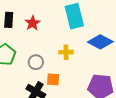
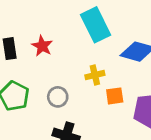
orange square: (53, 79) -> (115, 96), moved

